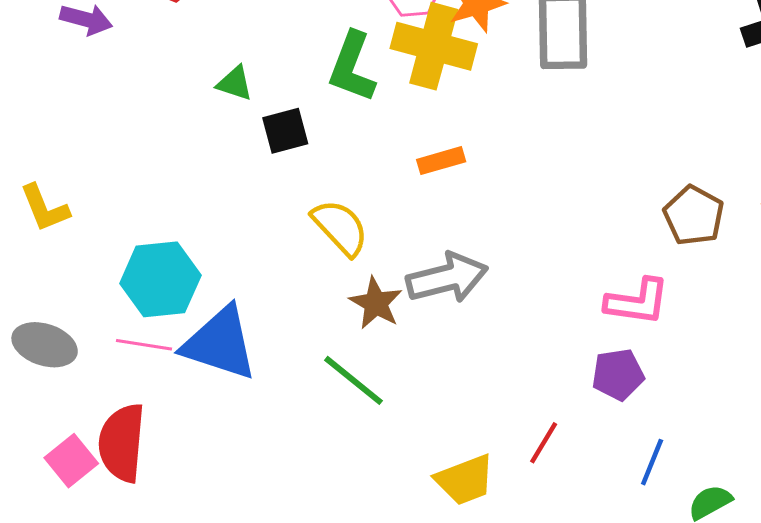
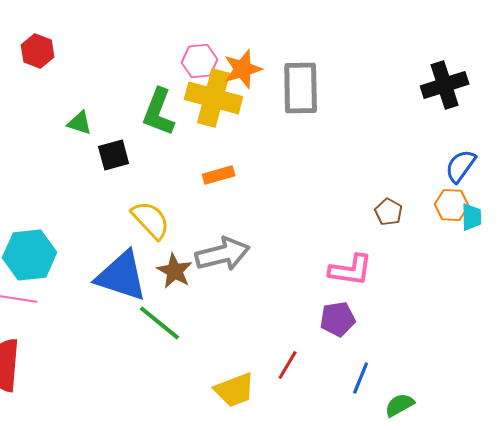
brown pentagon: (694, 216) -> (389, 212), size x0.7
blue triangle: (220, 343) -> (122, 276), moved

